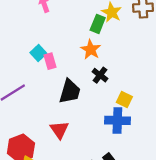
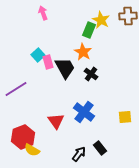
black trapezoid: (70, 91) -> (65, 68), moved, turned -45
yellow square: (124, 99) -> (125, 117), moved, turned -32
blue cross: (117, 120) -> (84, 112), moved, turned 35

